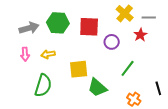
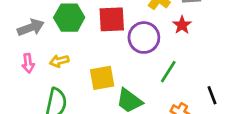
purple circle: (112, 42) -> (144, 38), size x1.5

